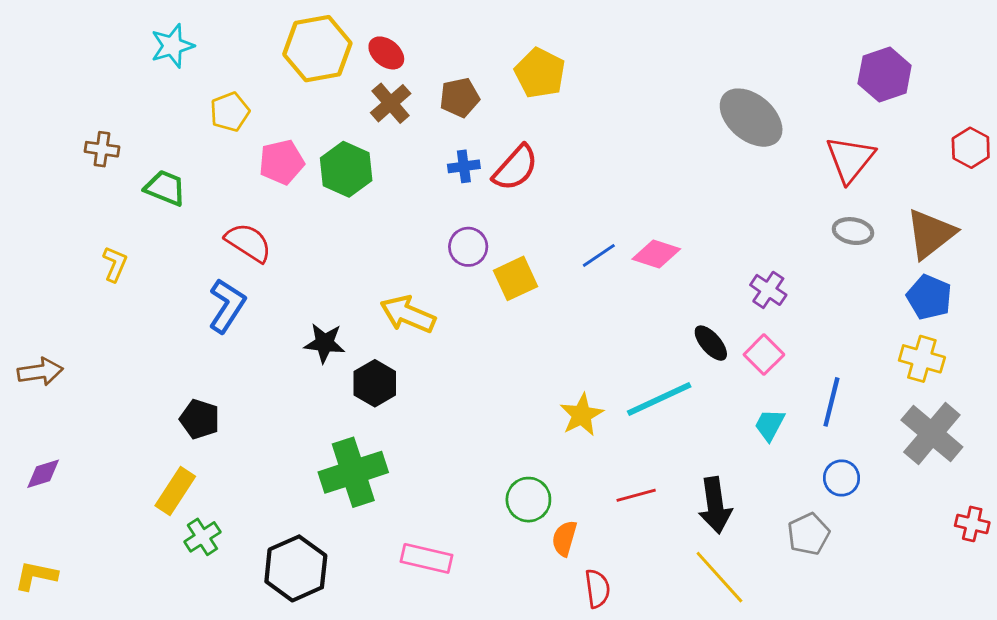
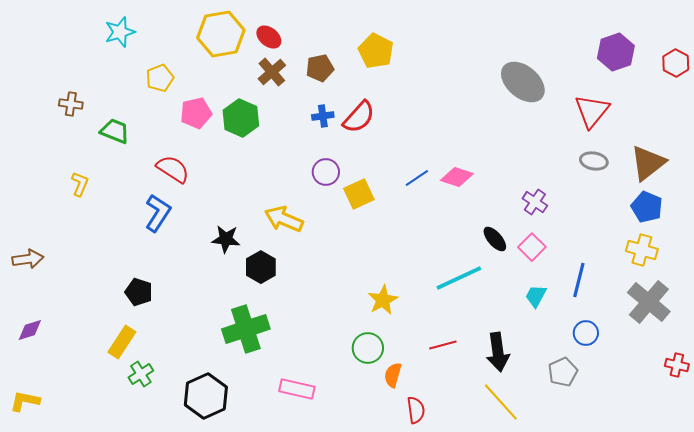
red hexagon: (971, 148) -> (676, 63), moved
yellow star: (582, 415) -> (383, 300), moved

